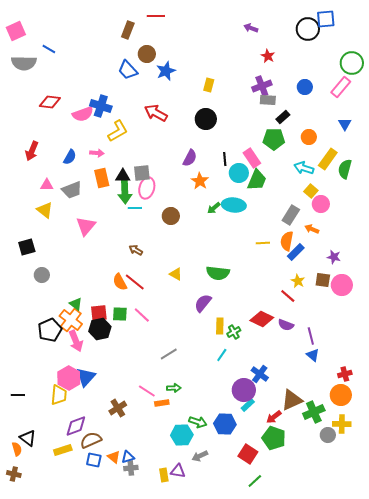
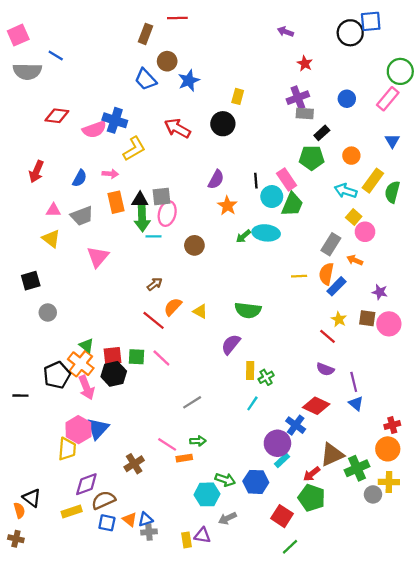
black circle: (206, 119) -> (223, 124), moved
brown arrow: (136, 250) -> (155, 284), turned 112
orange semicircle: (120, 282) -> (173, 307), moved, turned 72
red diamond: (262, 319) -> (316, 406), moved
black line: (18, 395) -> (20, 396), moved

